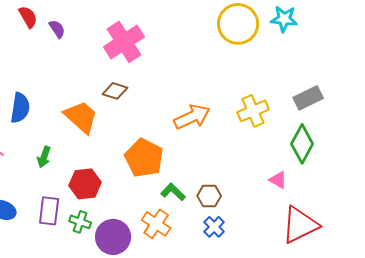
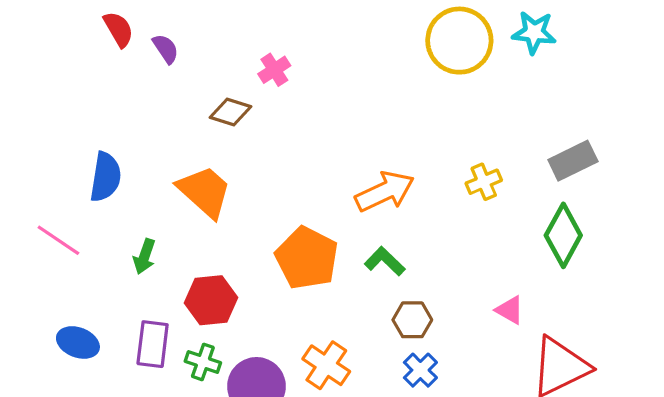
pink cross: (124, 42) -> (274, 70), size x0.5
brown diamond: (115, 91) -> (231, 112), moved
yellow cross: (253, 111) -> (484, 182), size x0.7
pink triangle: (278, 180) -> (510, 310), moved
green L-shape: (173, 192) -> (385, 261), moved

